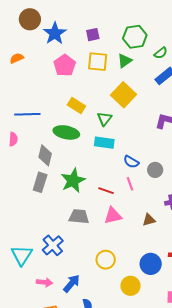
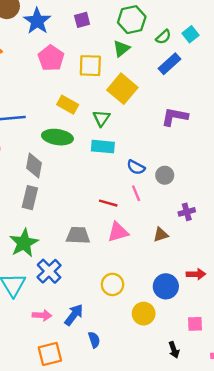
yellow square: (98, 62) -> (90, 66), moved
green star: (73, 180) -> (24, 243), moved

